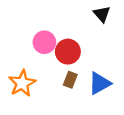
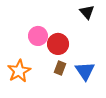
blue triangle: (100, 83) -> (85, 71), turned -35

